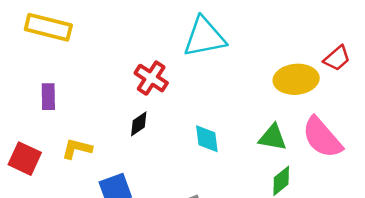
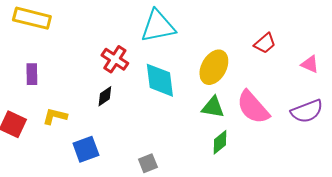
yellow ellipse: (296, 79) -> (214, 67), moved, turned -56
cyan diamond: (207, 139) -> (160, 80), moved, size x1.5

